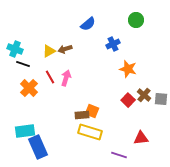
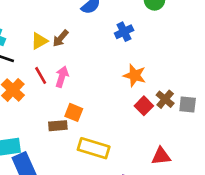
brown arrow: (65, 49) -> (61, 38), turned -32
orange star: (128, 69) -> (135, 75), moved
orange square: (92, 111) -> (74, 112), moved
brown rectangle: (82, 115) -> (58, 126), moved

